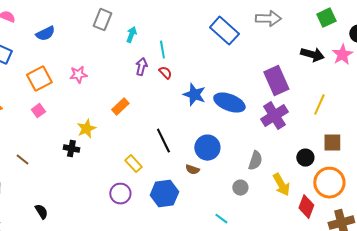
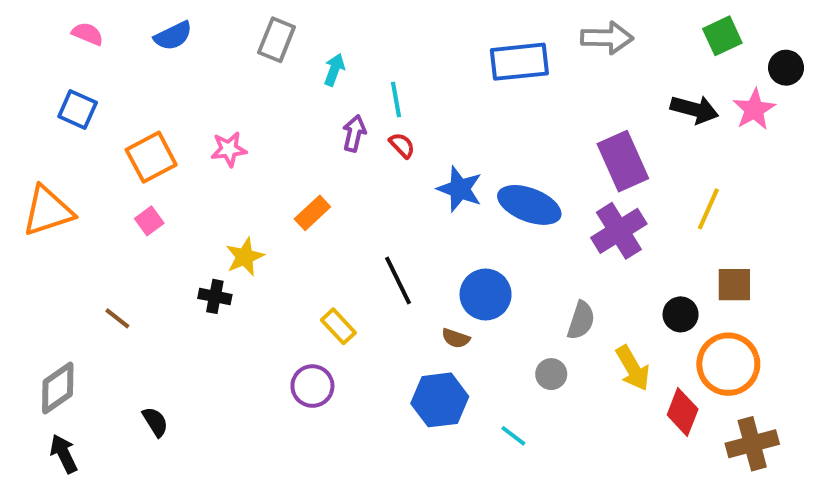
blue rectangle: (224, 31) -> (519, 62), turned -48
blue semicircle: (45, 34) -> (173, 36), moved
blue hexagon: (164, 194) -> (440, 400), moved

